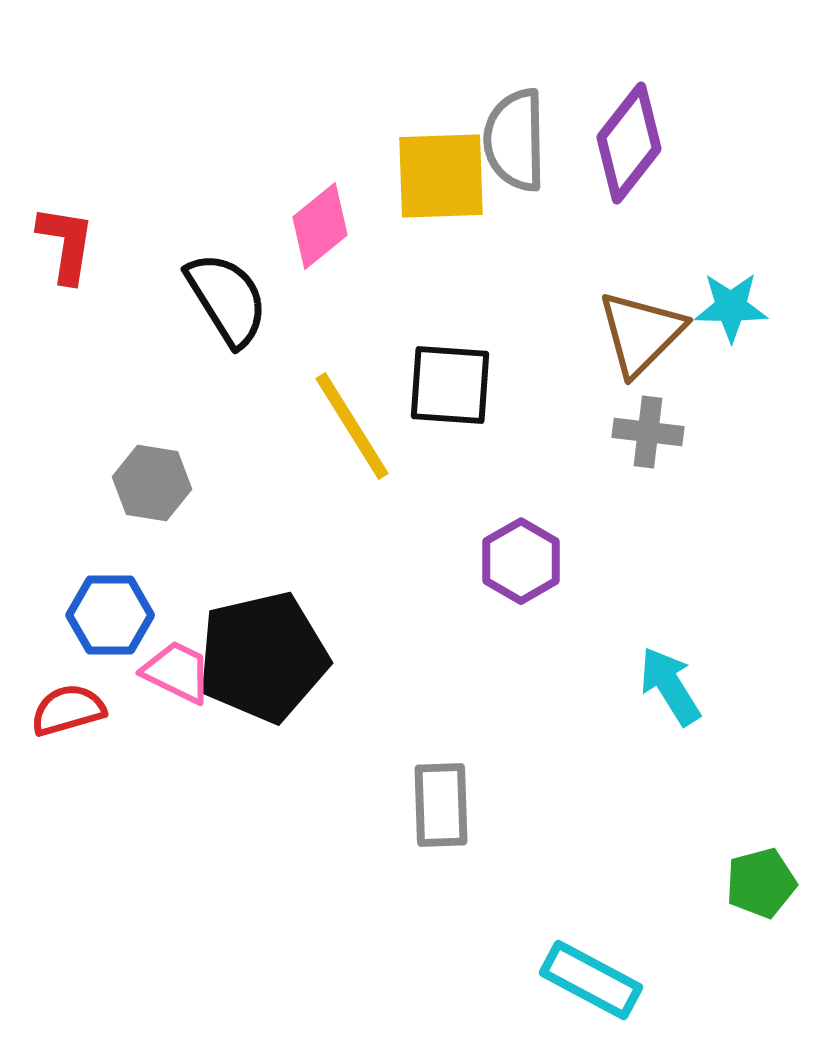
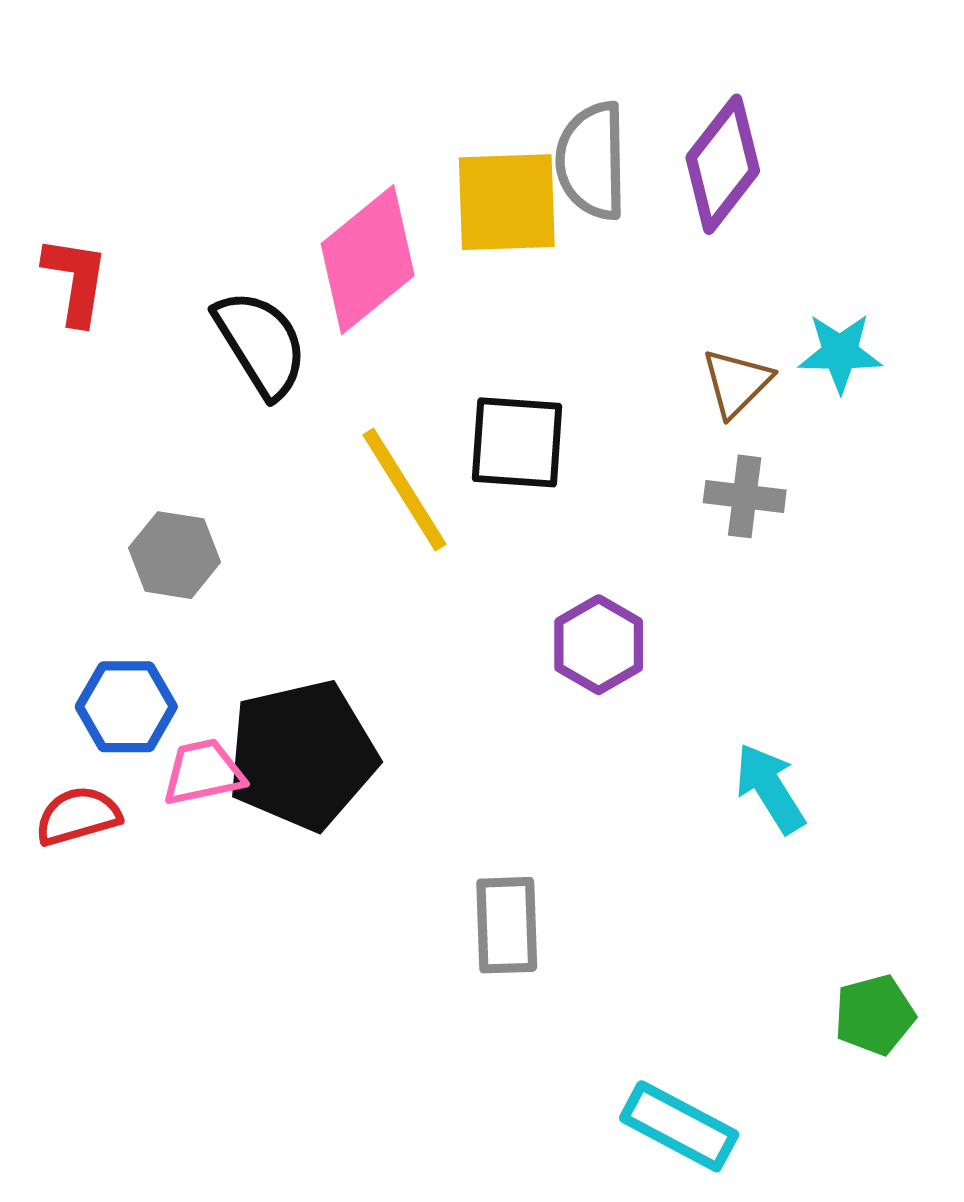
pink diamond: (320, 226) -> (368, 260), size x1.5
brown triangle: (641, 333) -> (737, 383), size x0.7
pink trapezoid: (177, 672) -> (203, 772), turned -38

